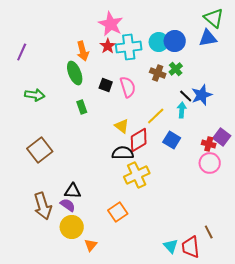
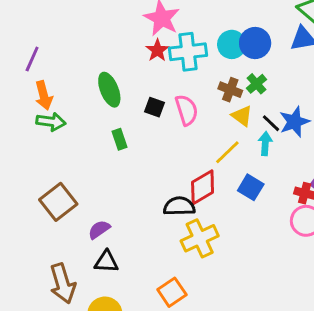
orange arrow: (83, 51) -> (44, 95), moved
yellow triangle: (122, 126) -> (242, 116), moved
purple semicircle: (68, 205) -> (99, 230), moved, turned -70

